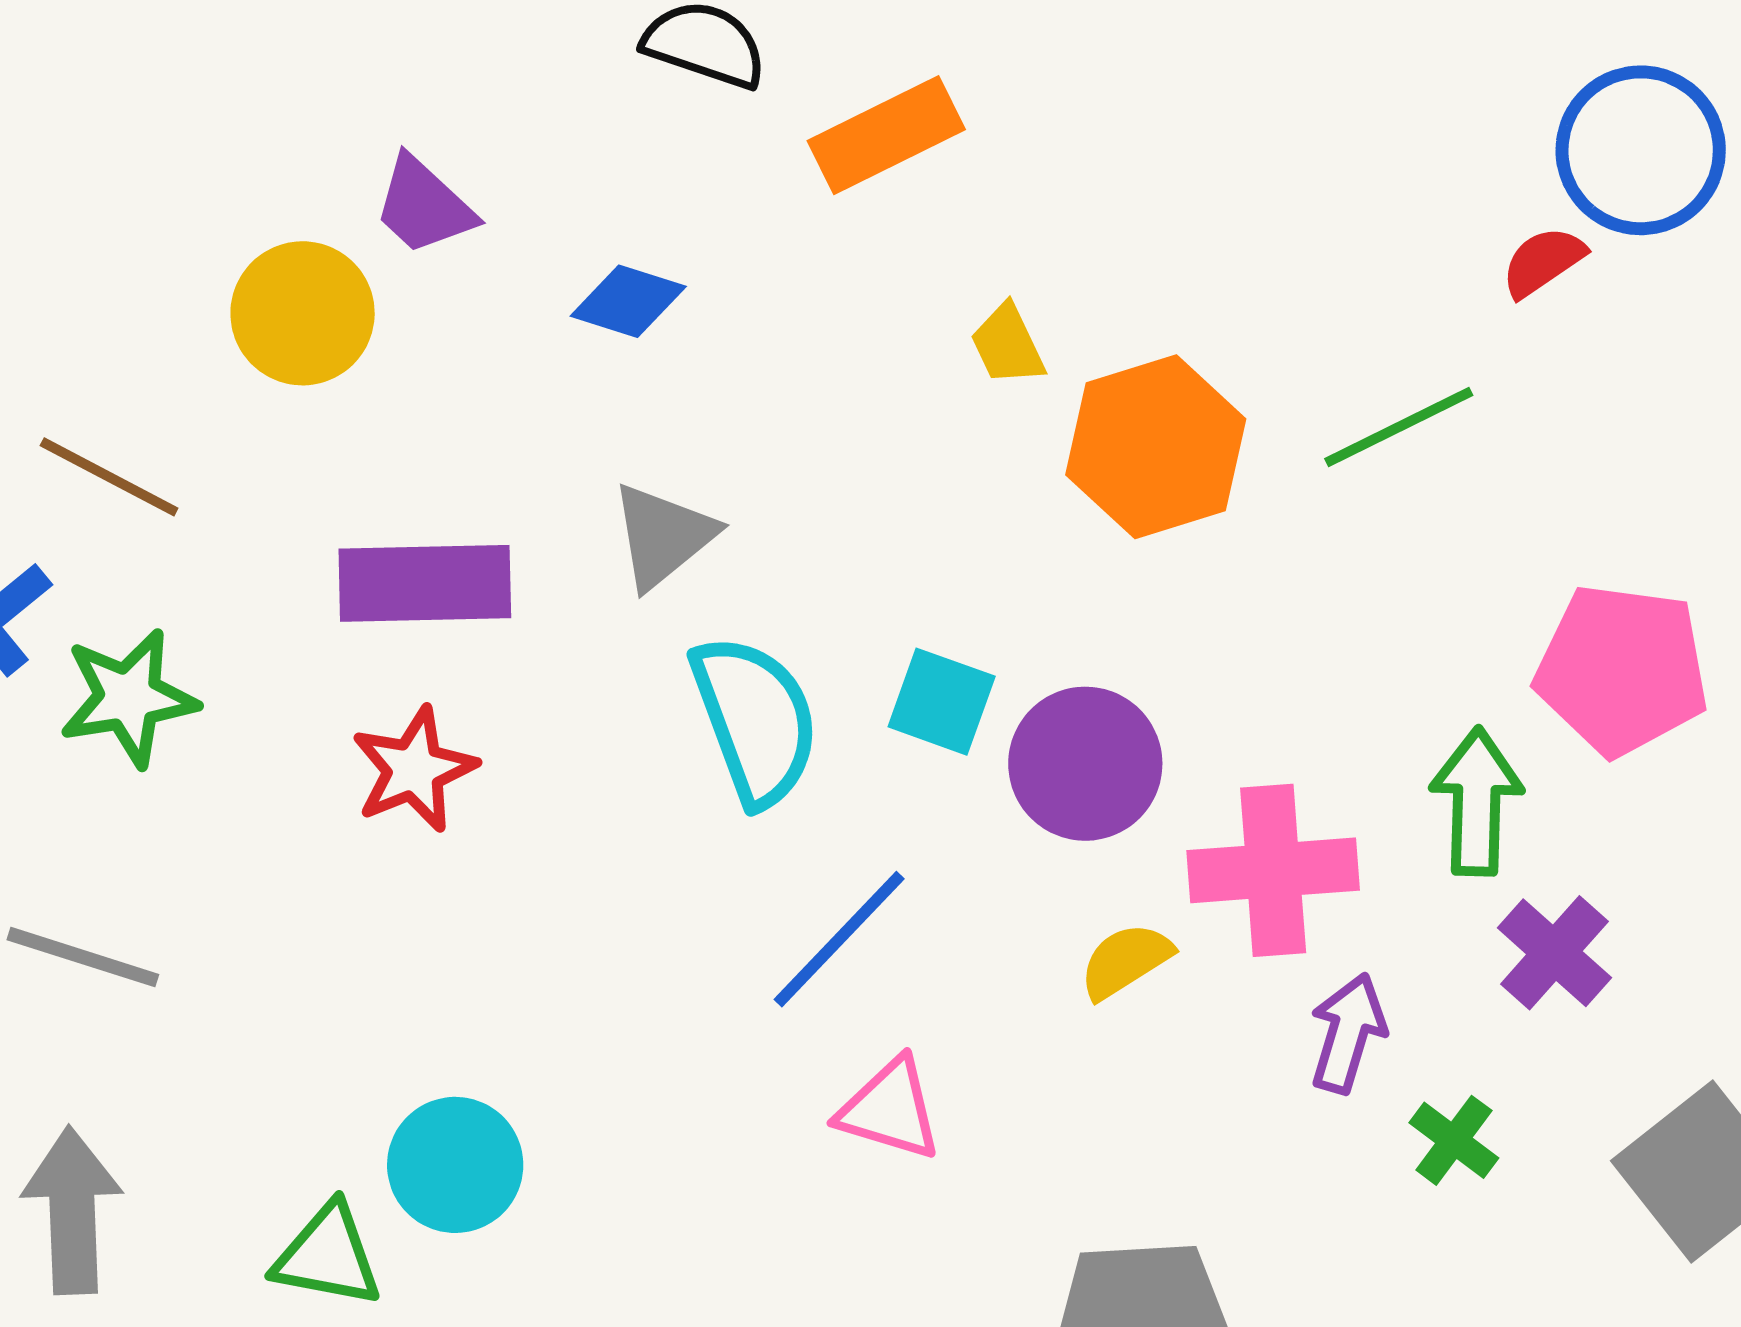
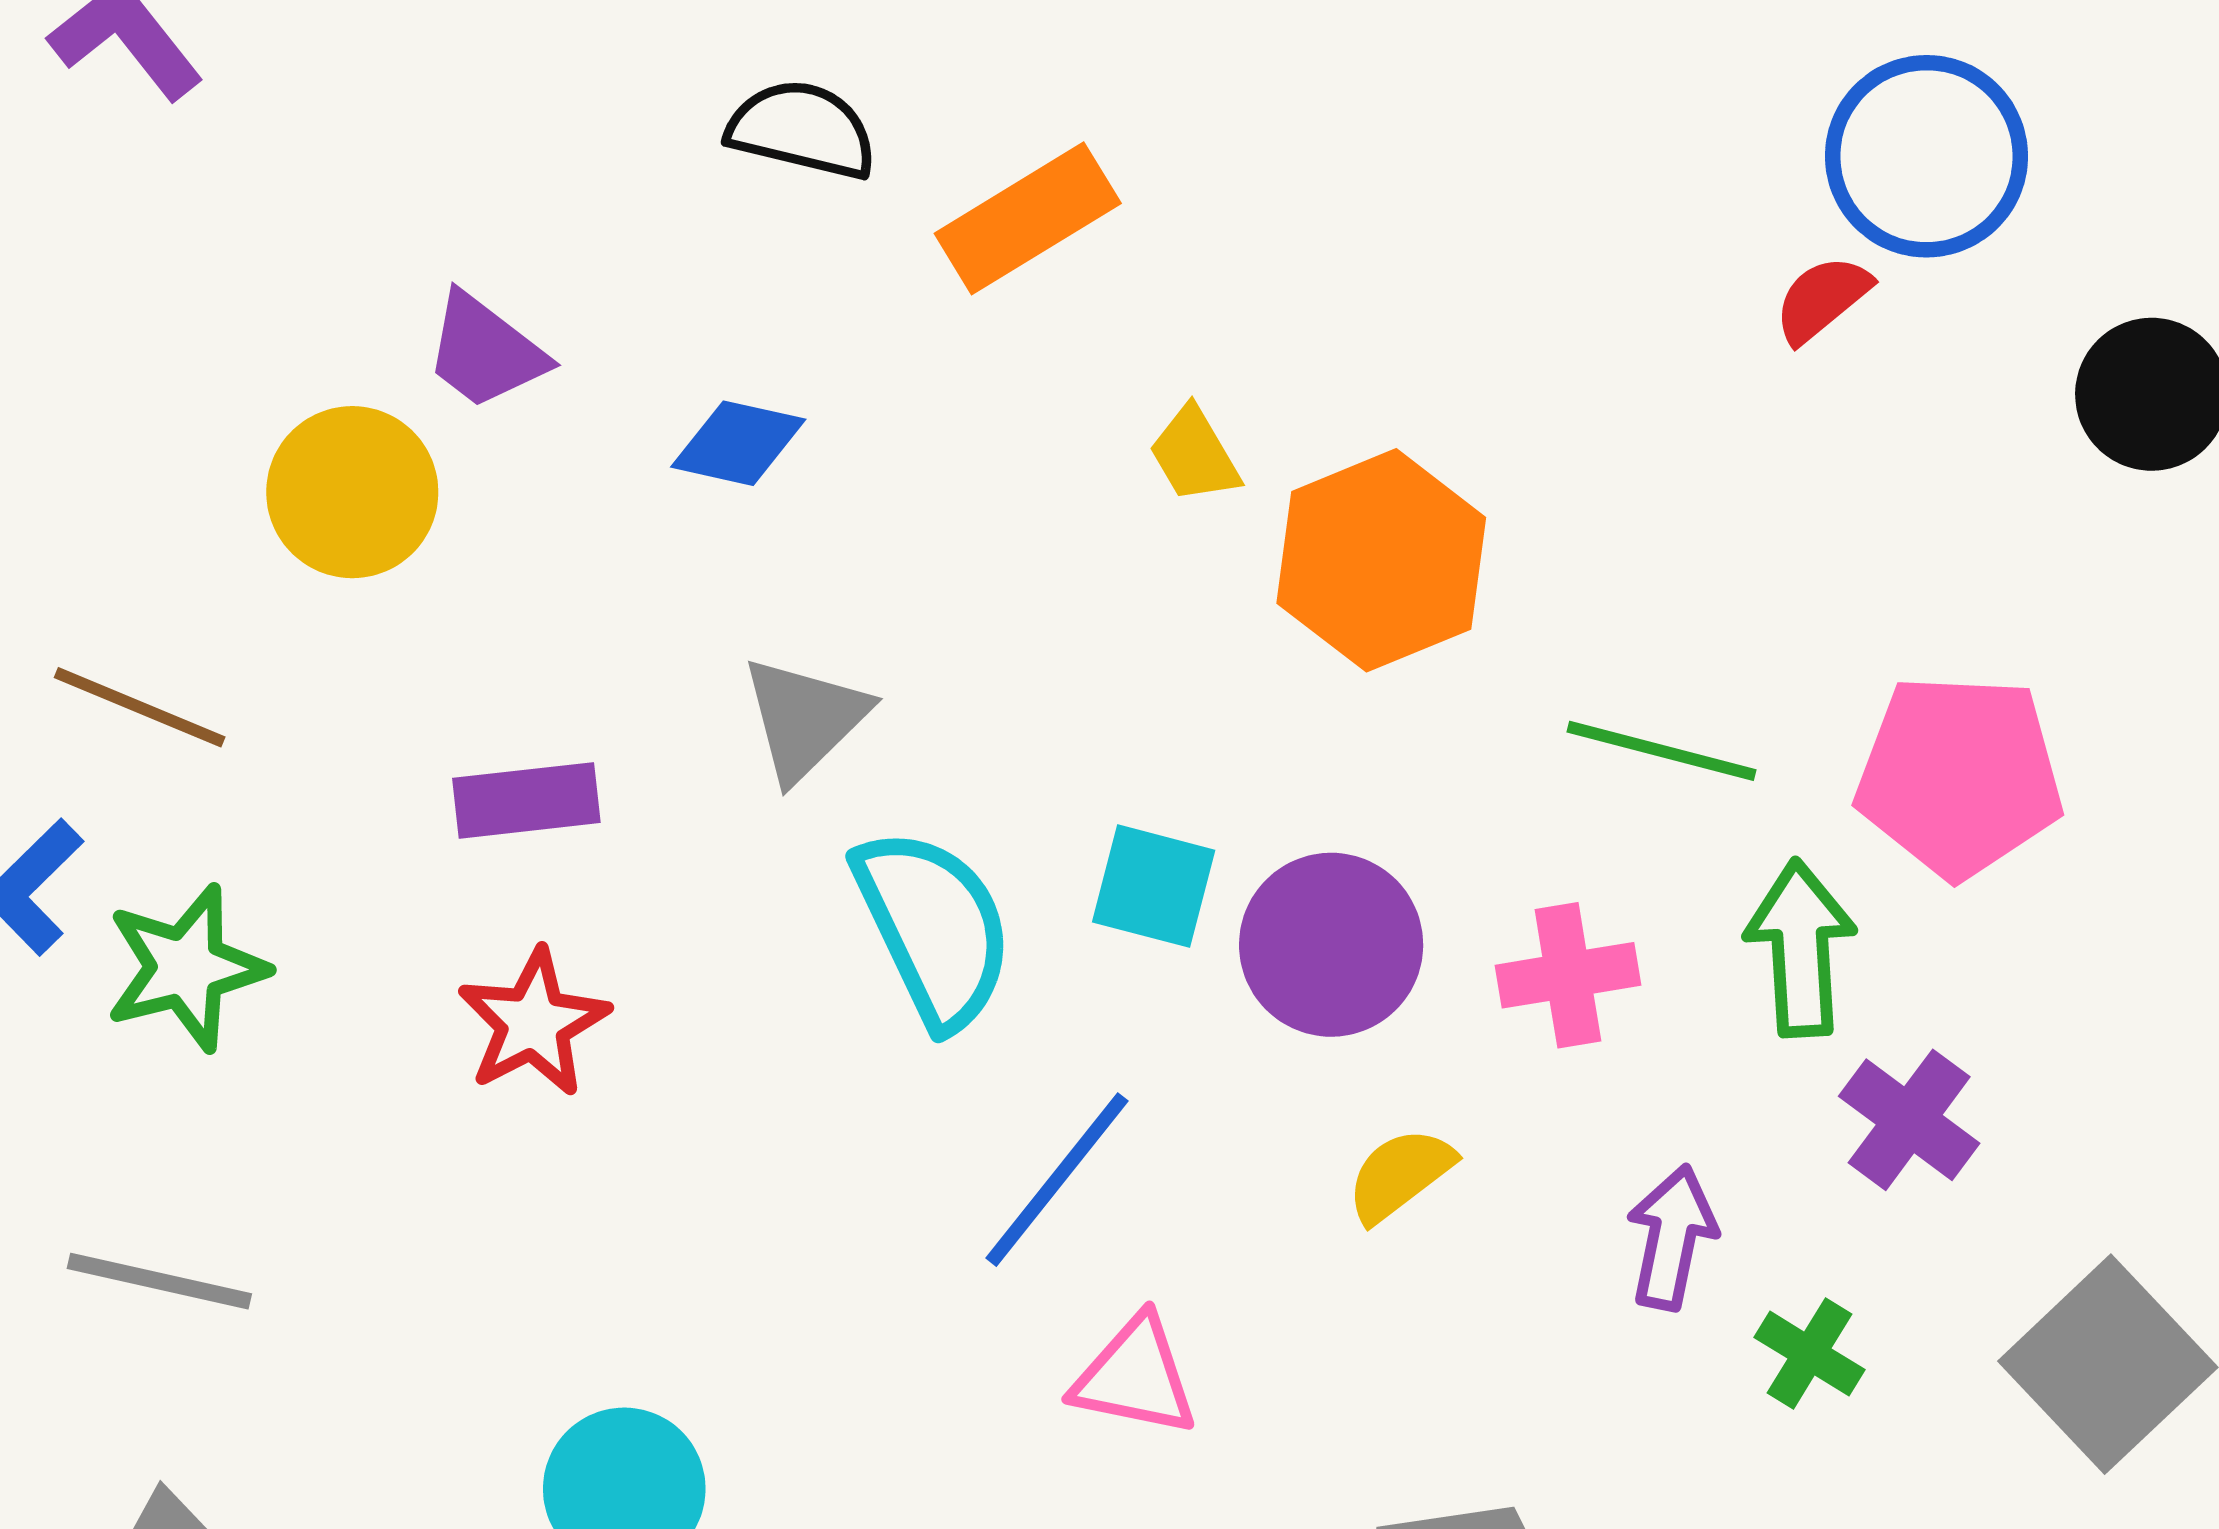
green line: (1399, 427) -> (1661, 751), moved, turned 46
purple rectangle: (425, 583) -> (526, 800), size x0.7
pink cross: (1273, 870) -> (1568, 975), moved, size x0.7

